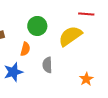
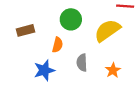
orange star: (86, 79) -> (113, 70), moved

